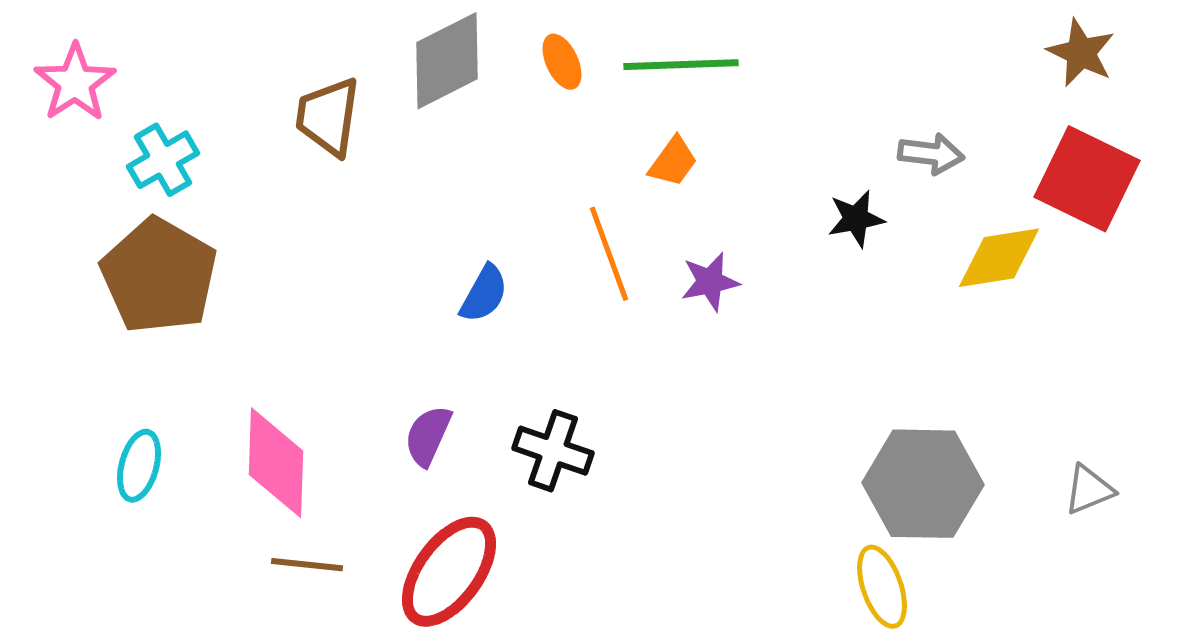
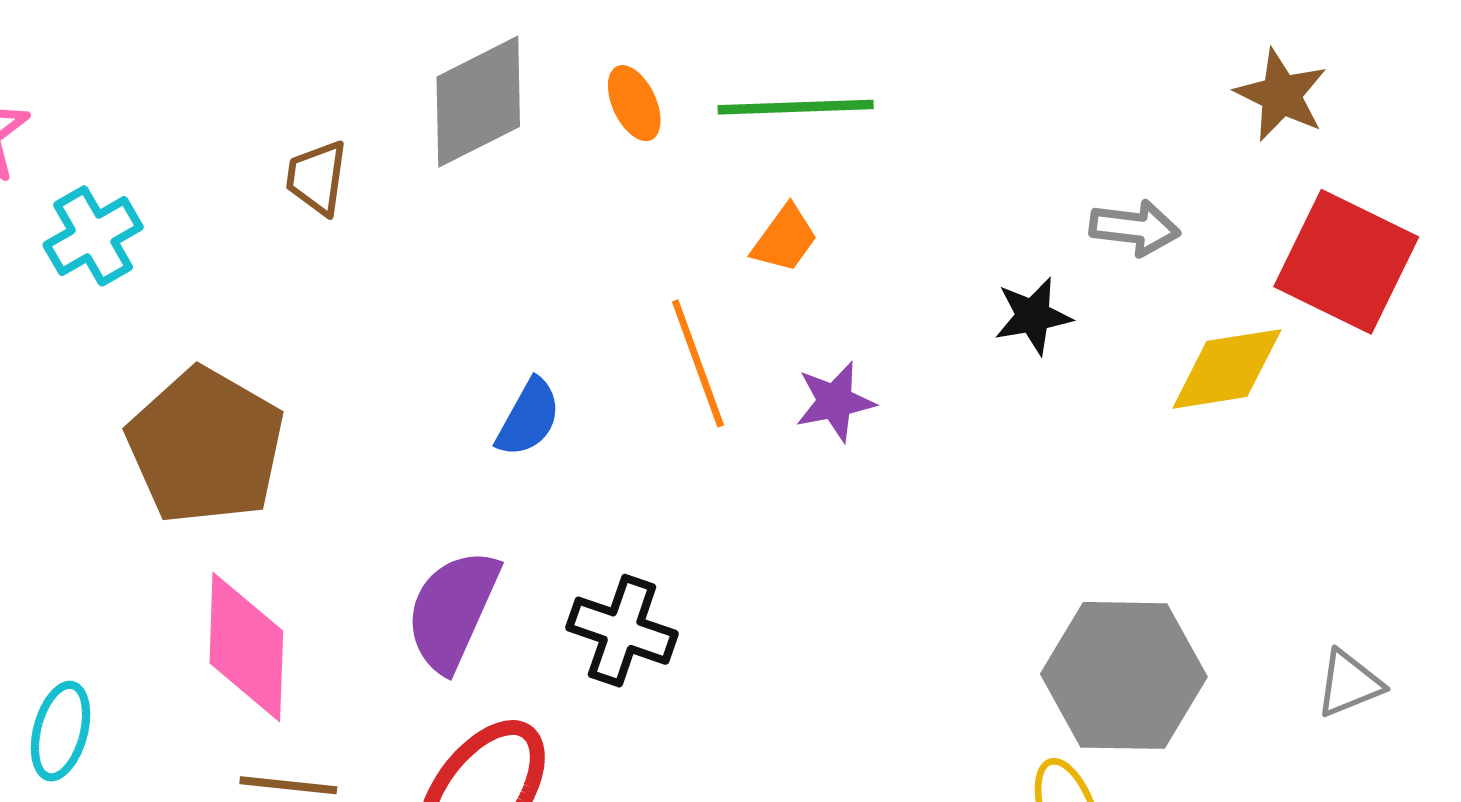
brown star: (1081, 53) -> (1281, 95), moved
brown trapezoid: (328, 117) -> (317, 178), size x0.7
brown pentagon: (159, 276) -> (206, 446), moved
purple semicircle: (428, 436) -> (452, 610), size x1.5
cyan ellipse: (139, 466) -> (61, 731), moved

